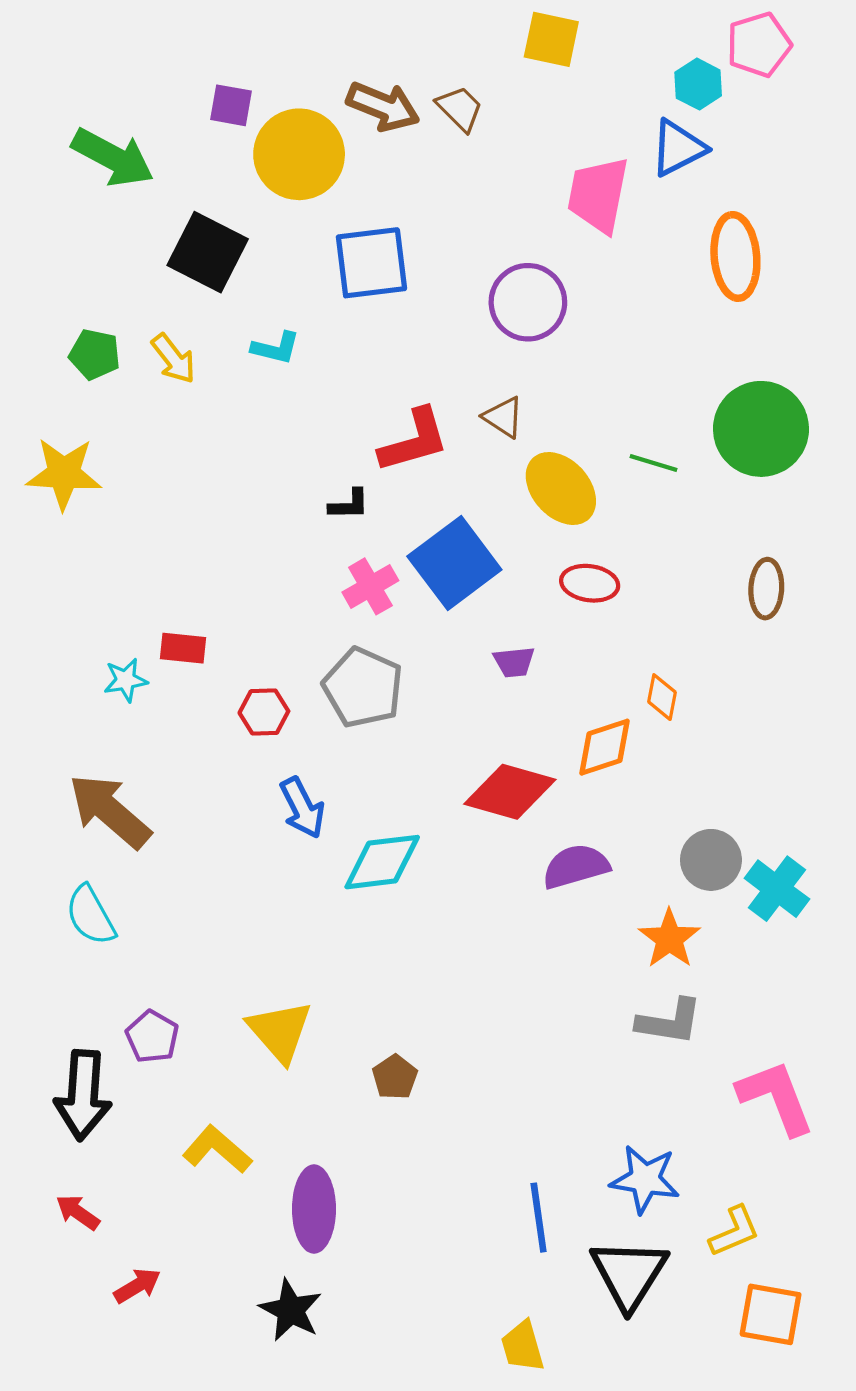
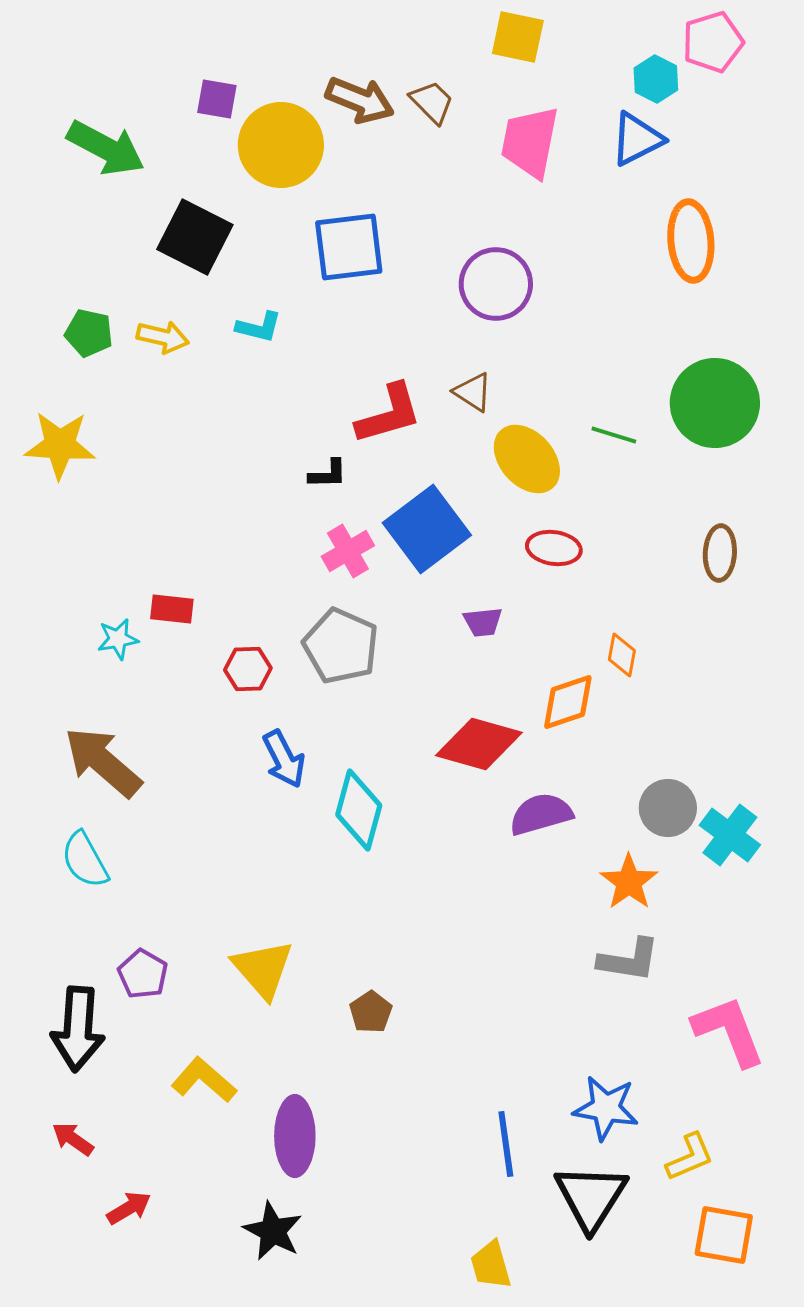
pink trapezoid: (598, 195) -> (530, 142), moved
yellow arrow: (173, 359) -> (163, 337), turned -39
cyan diamond: (382, 862) -> (359, 810), turned -68

